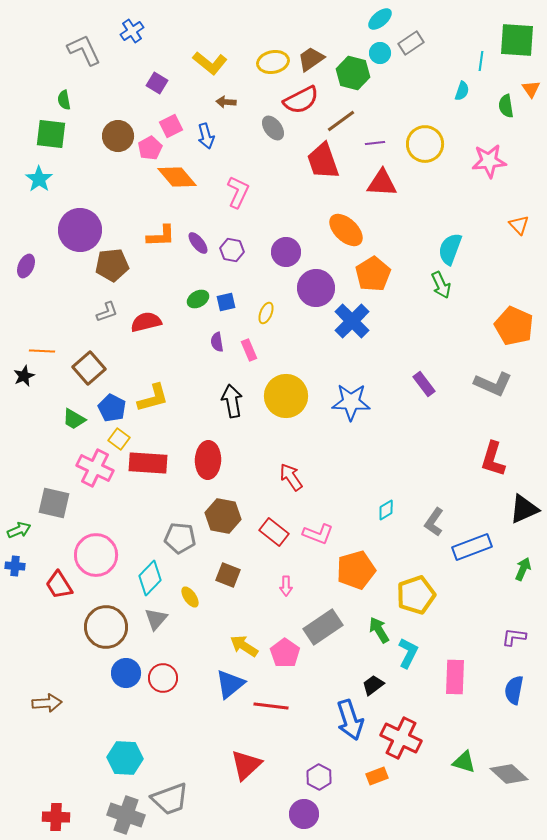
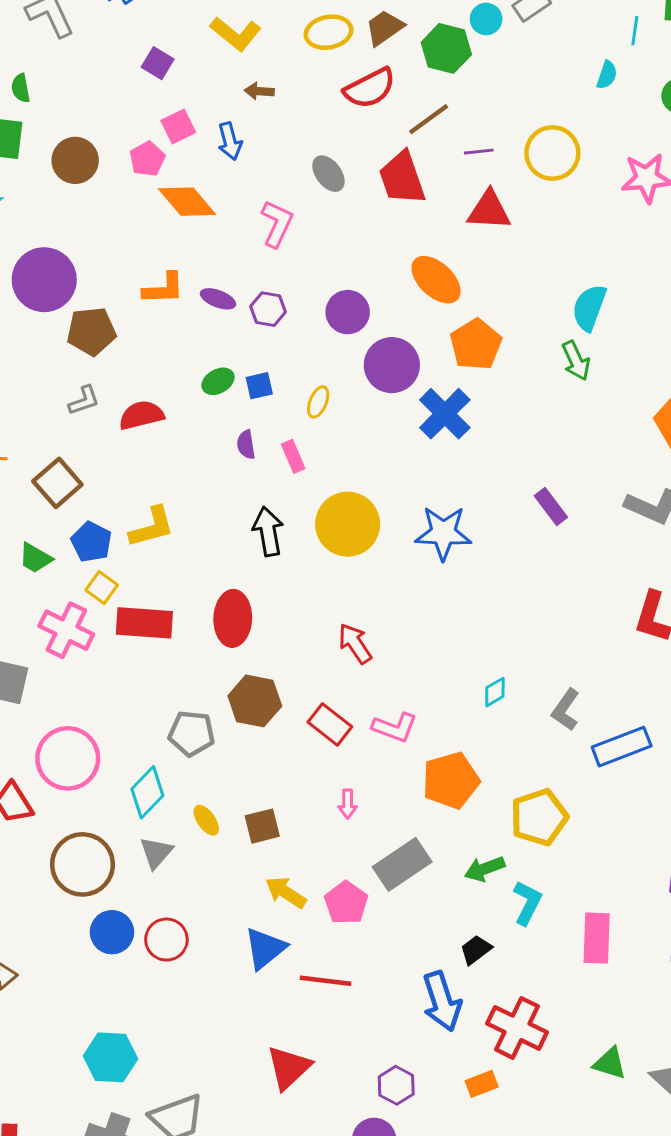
gray ellipse: (273, 128) -> (328, 174), moved
brown circle: (118, 136) -> (75, 160), moved
purple ellipse: (198, 243) -> (218, 299), turned -30
brown square: (228, 575) -> (262, 826), moved, turned -35
green arrow: (379, 630) -> (485, 869), turned -80

